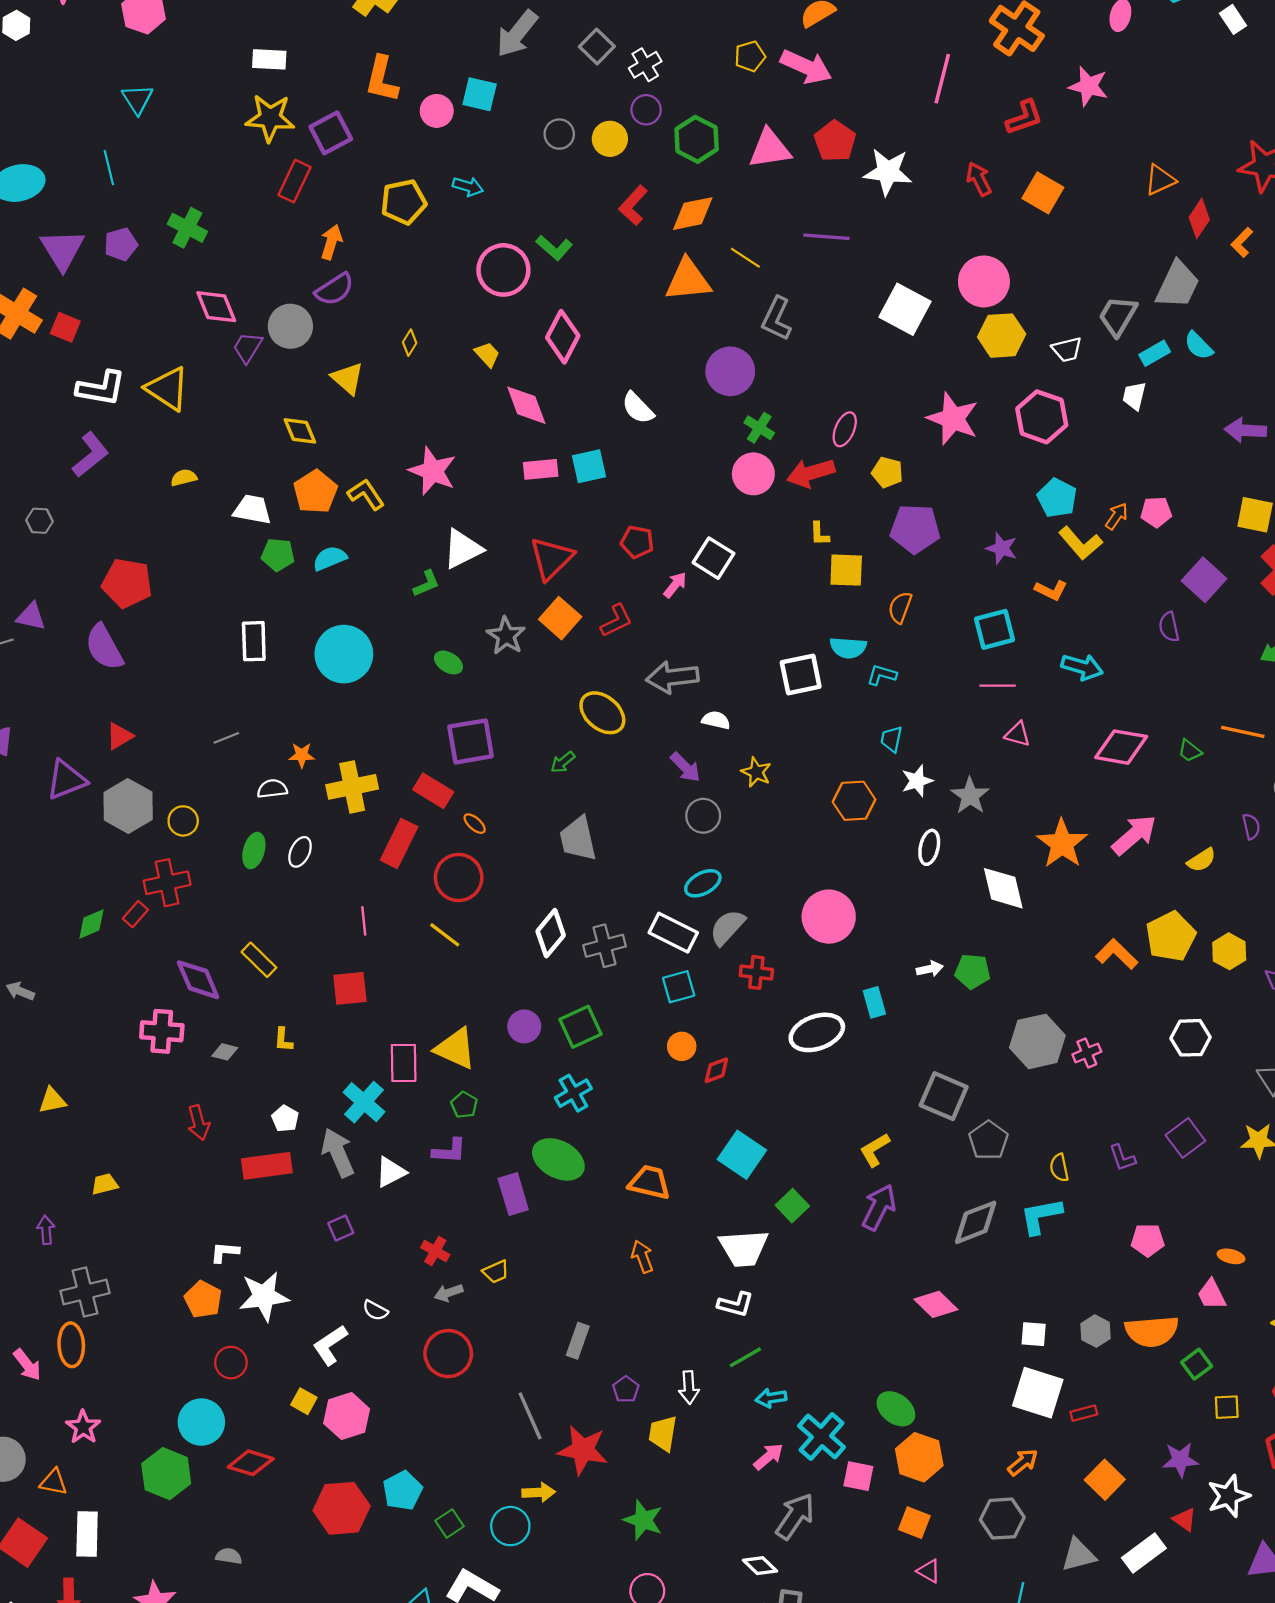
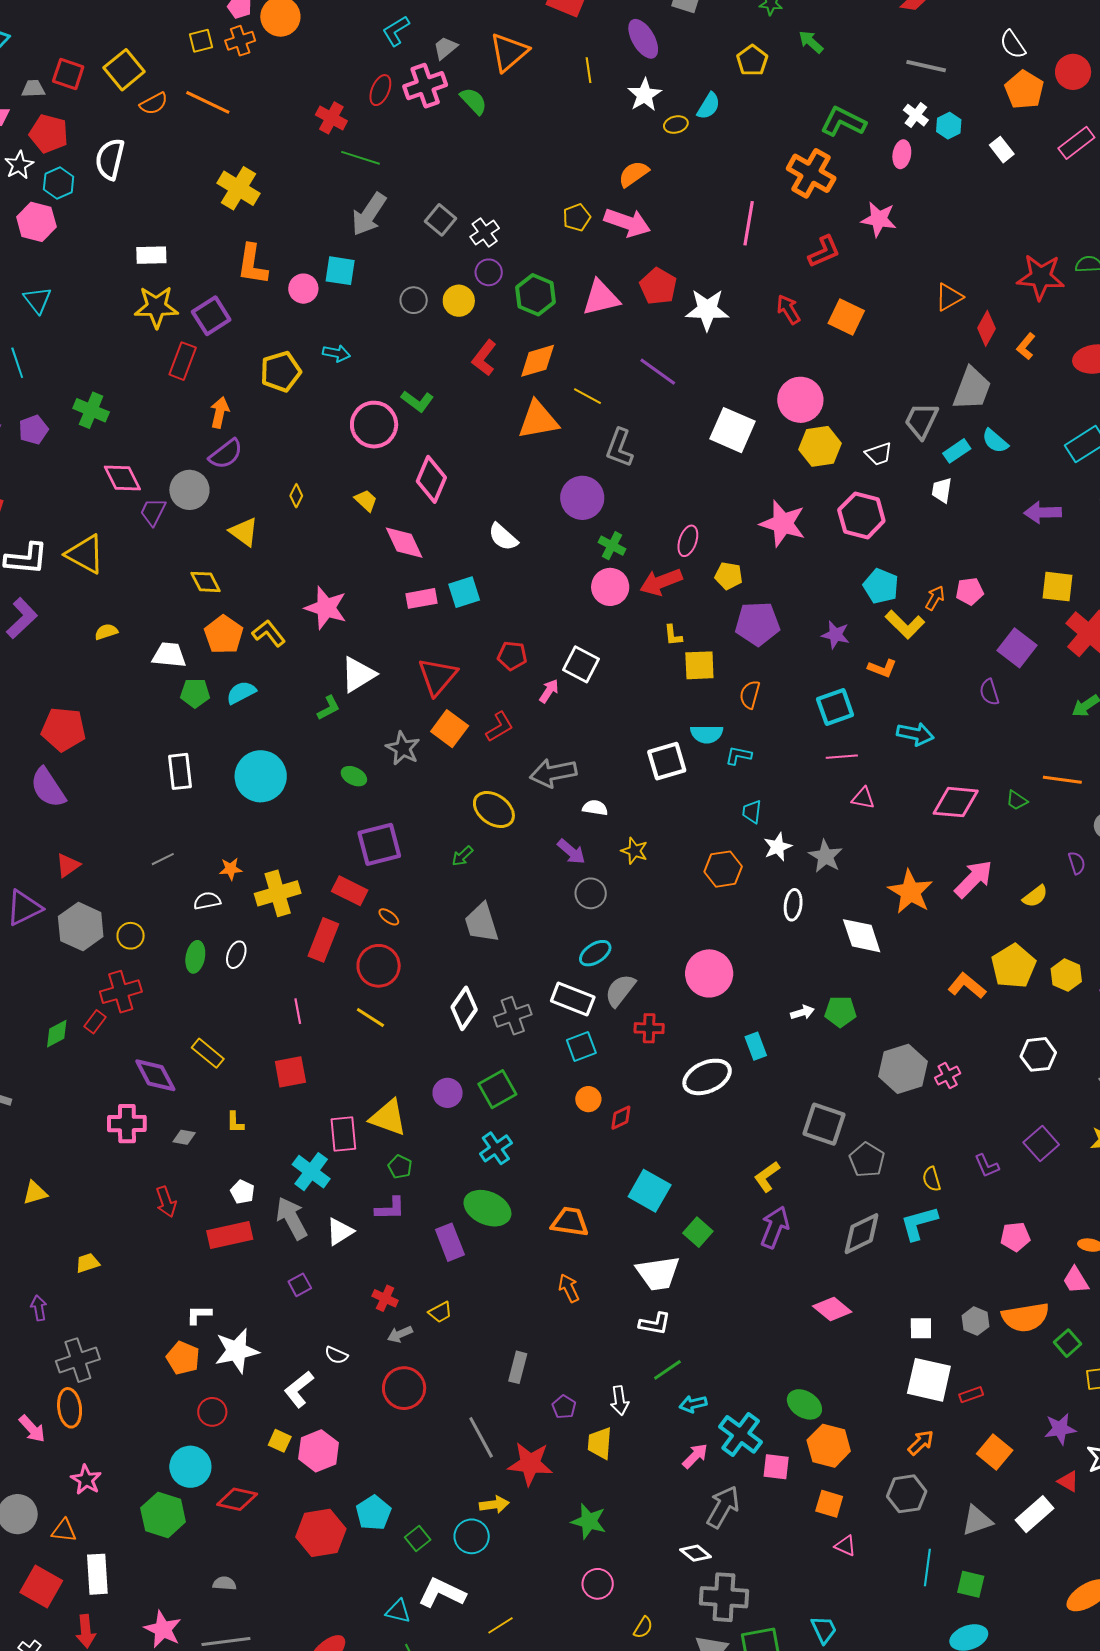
purple line: (827, 237) -> (658, 372), turned 36

